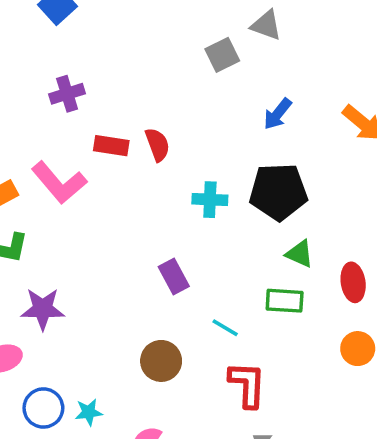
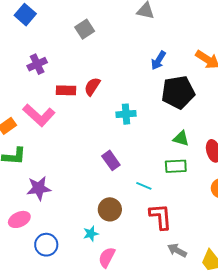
gray square: (222, 55) -> (85, 29), moved
red semicircle: (157, 145) -> (92, 87), turned -120
black pentagon: (278, 192) -> (178, 92), moved
cyan star: (89, 412) -> (91, 234), moved

